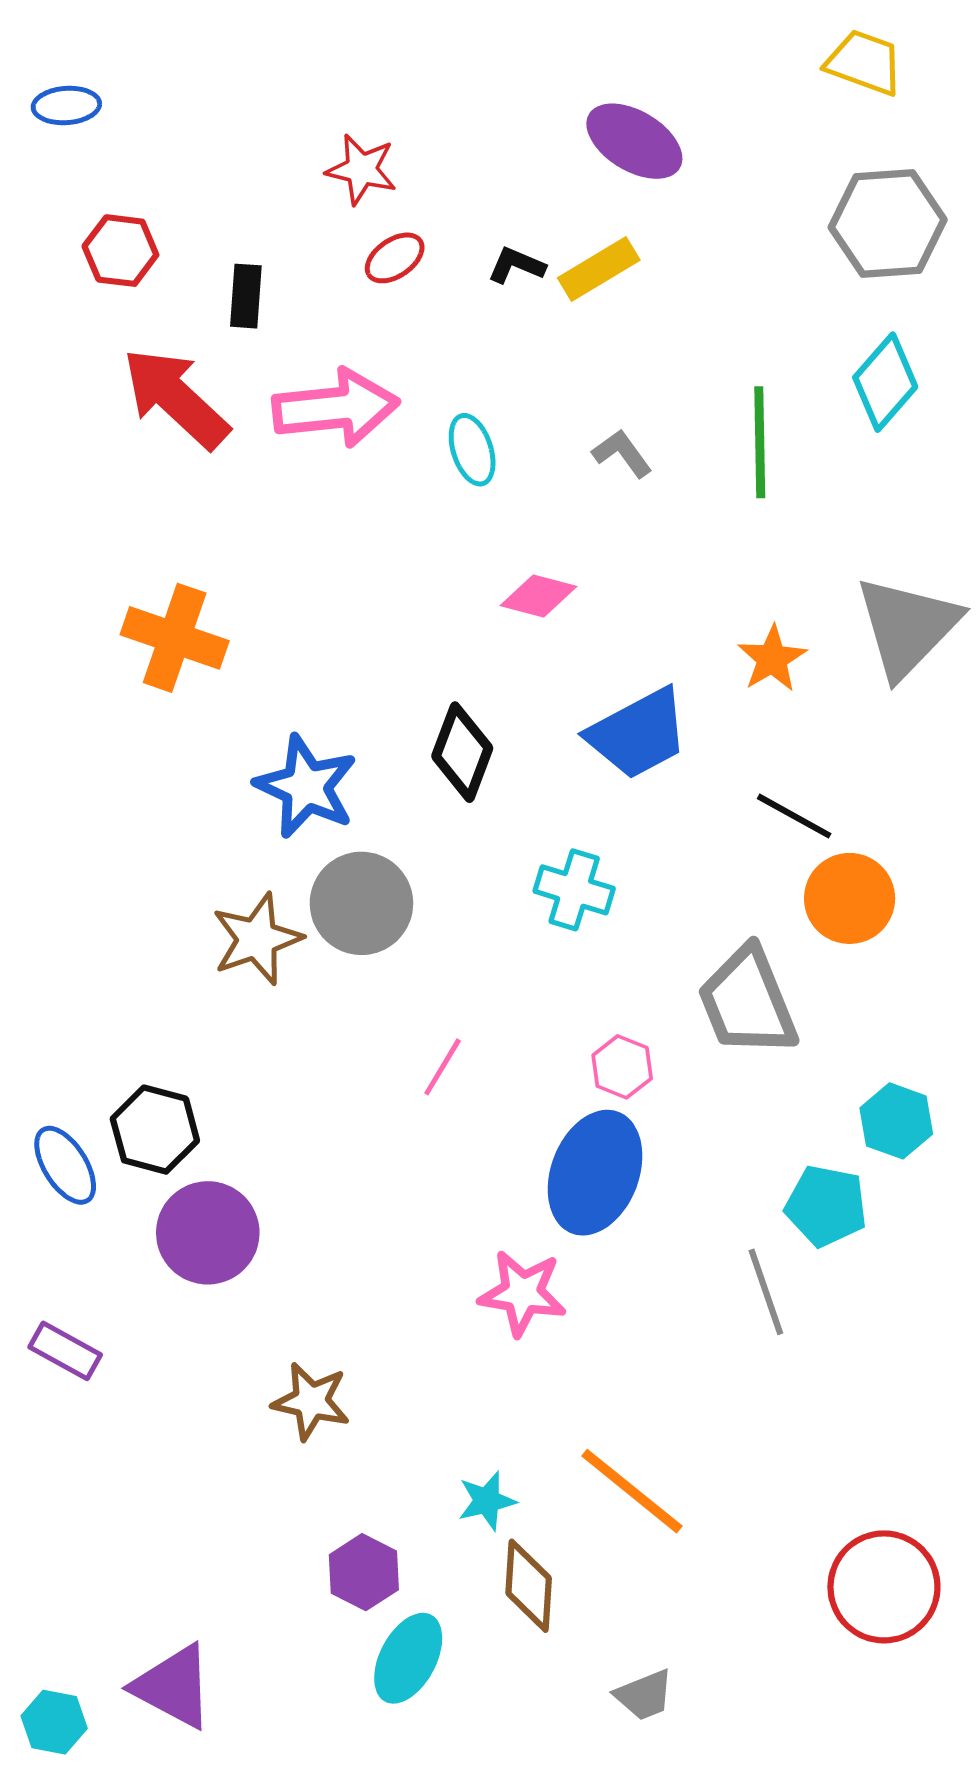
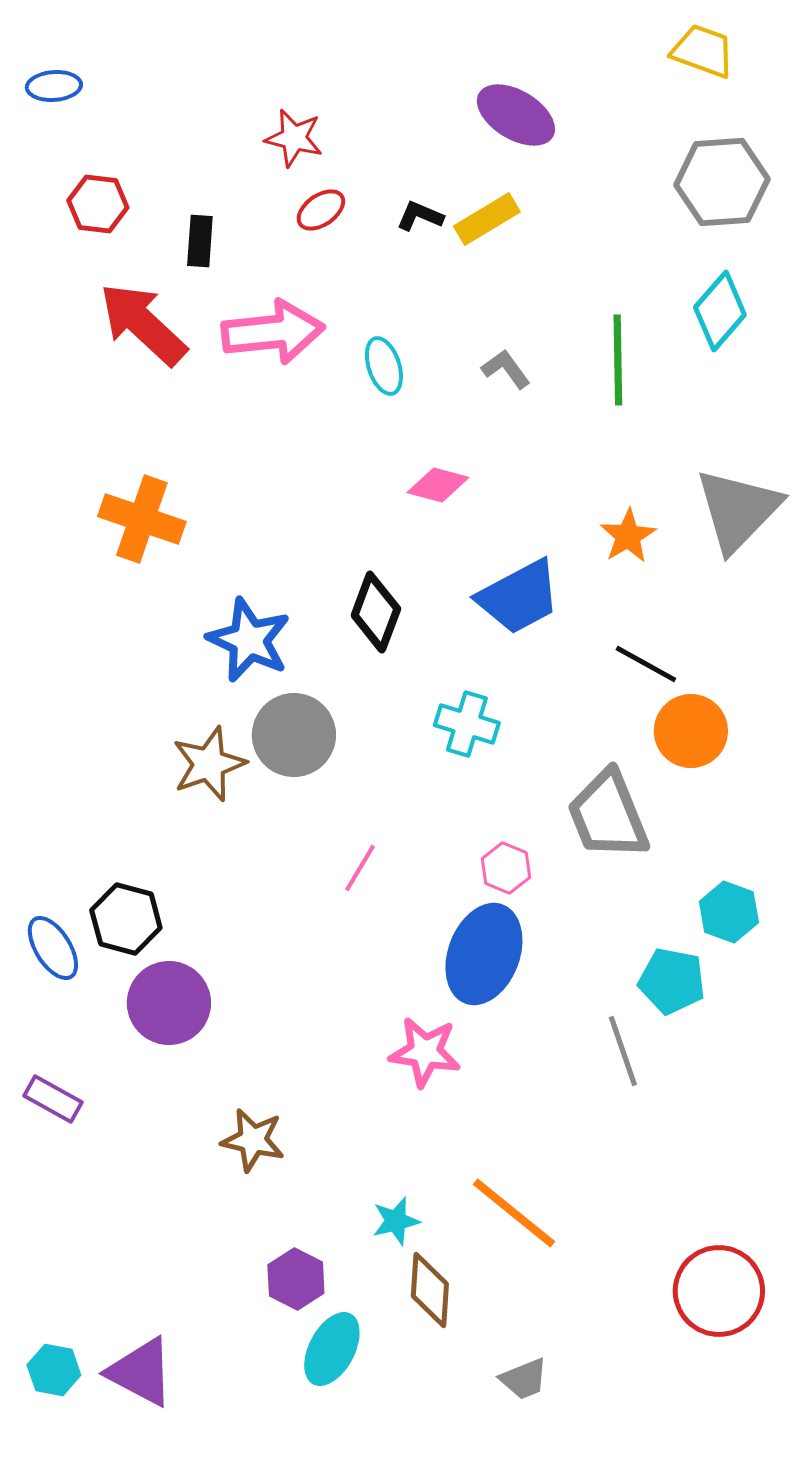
cyan hexagon: (54, 1722) -> (54, 1370), moved

